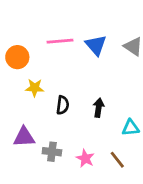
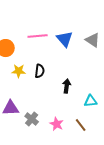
black semicircle: (63, 105) -> (40, 71), moved
gray cross: (52, 152) -> (32, 119), turned 32

